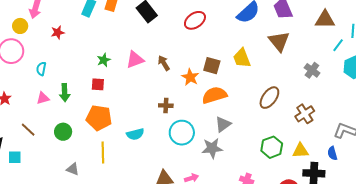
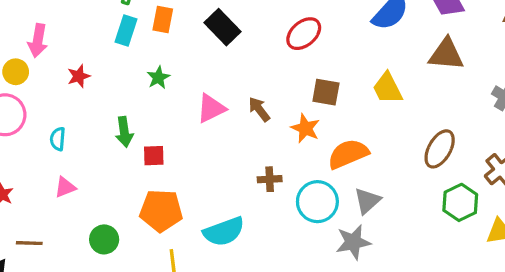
brown triangle: (279, 41) -> (446, 54), turned -40
green star: (104, 60) -> (158, 78), moved
brown square: (212, 66) -> (326, 92), moved
green arrow: (65, 93) -> (124, 132), moved
brown line: (28, 130) -> (29, 243), moved, turned -35
cyan circle: (182, 133) -> (317, 202), moved
cyan semicircle: (135, 134) -> (224, 232), size x1.4
green hexagon: (272, 147) -> (460, 202), moved

